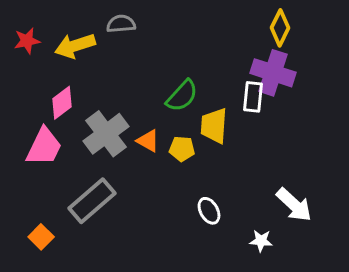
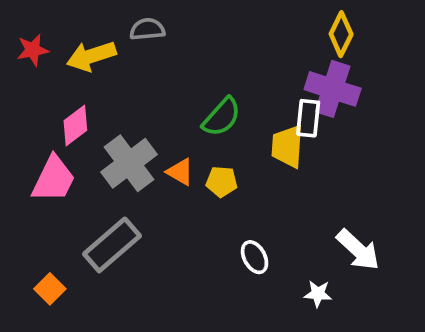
yellow trapezoid: (214, 126) -> (287, 146), moved

